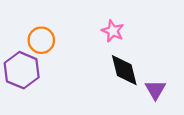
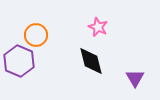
black diamond: (124, 70) -> (91, 61), moved

